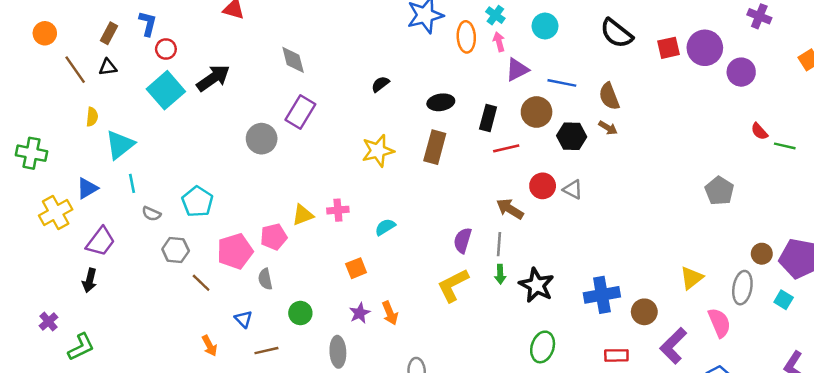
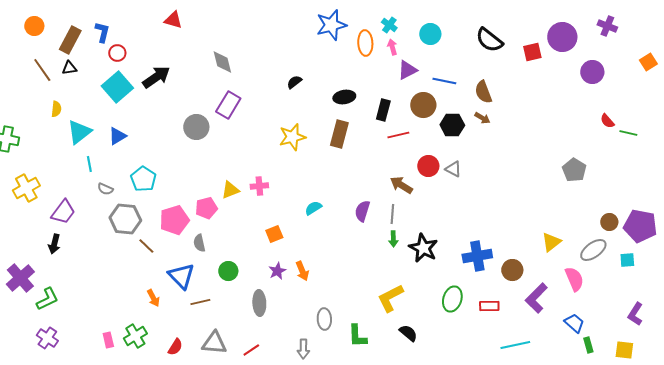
orange circle: (45, 33) -> (34, 26), moved
brown rectangle: (109, 33) -> (70, 40), size x1.5
purple circle: (705, 48) -> (562, 37), moved
blue triangle: (87, 188) -> (117, 136), moved
cyan semicircle: (385, 227) -> (313, 208), moved
gray hexagon: (176, 250) -> (125, 219), size x1.4
yellow L-shape: (453, 285) -> (390, 298), moved
gray ellipse: (742, 288) -> (593, 250), turned 44
cyan square: (784, 300) -> (627, 260), turned -35
blue triangle: (243, 319) -> (181, 276), size x1.8
purple cross: (48, 322) -> (20, 278), size x1.8
green ellipse: (543, 347) -> (452, 299), moved

